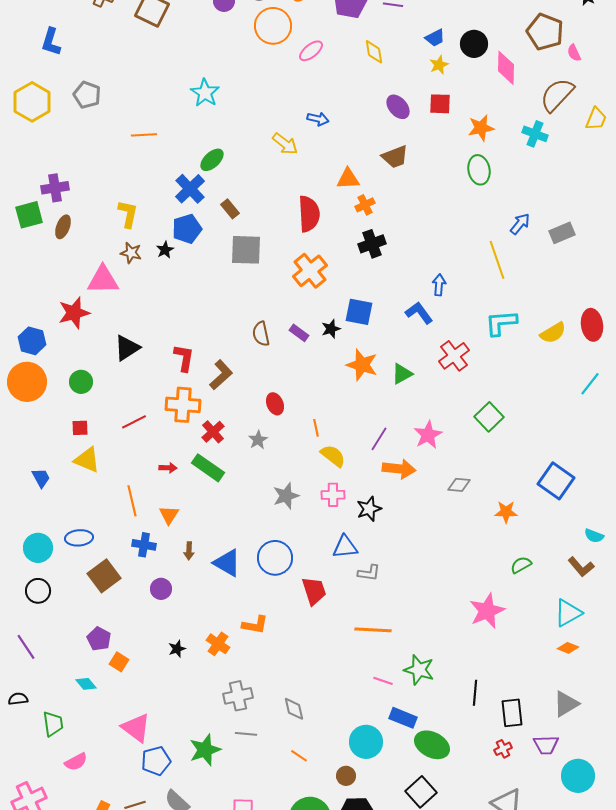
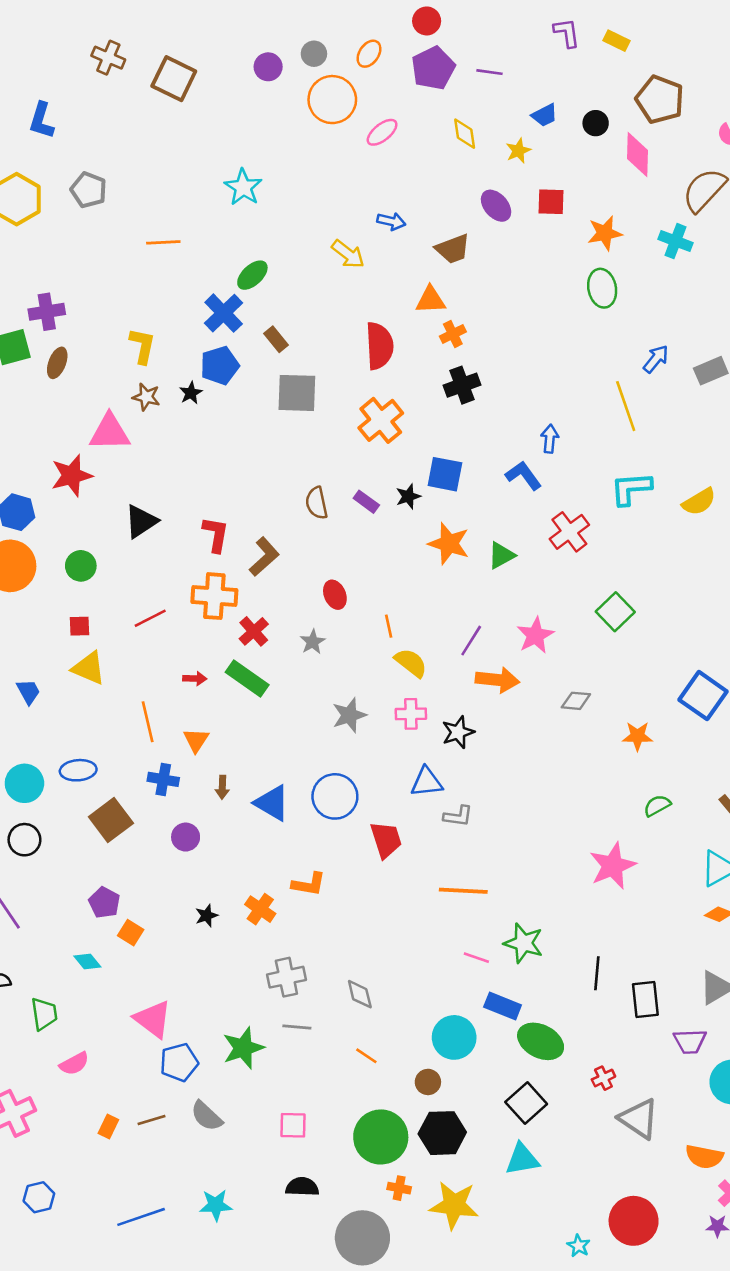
brown pentagon: (545, 32) -> (660, 100), moved
black circle: (474, 44) -> (596, 123), size x0.7
yellow star: (439, 65) -> (518, 151), moved
brown trapezoid: (395, 157) -> (453, 249), moved
red cross: (503, 749) -> (603, 1078), moved

